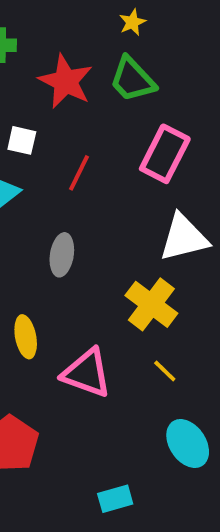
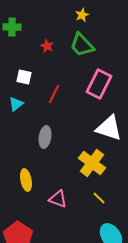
red star: (66, 81) -> (47, 46), size x0.5
white triangle: (184, 238) -> (109, 128), turned 32
pink triangle: (87, 373) -> (58, 199), size x0.7

